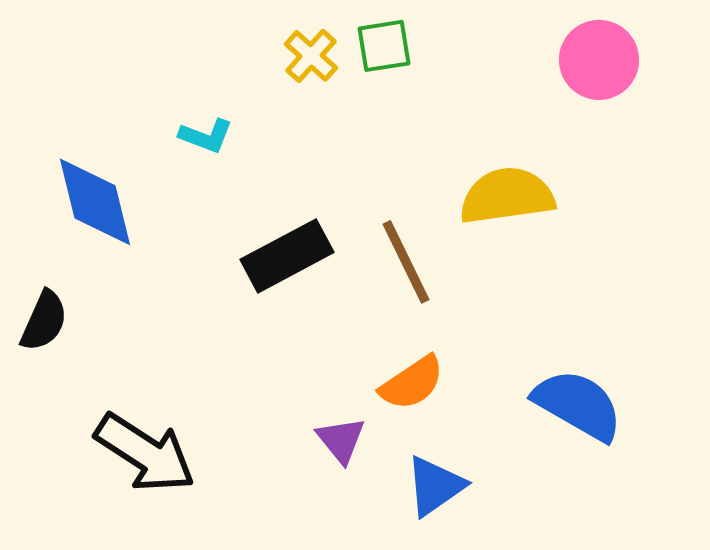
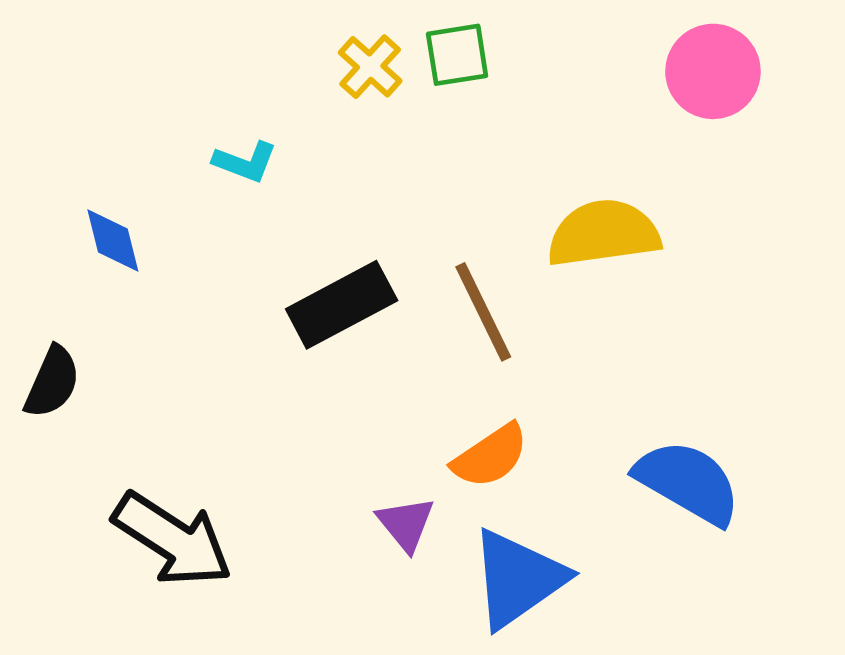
blue diamond: (95, 202) -> (113, 240), size x0.6
blue triangle: (435, 486) -> (518, 579), size x1.4

